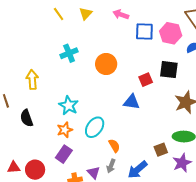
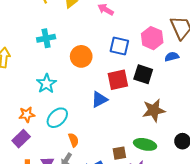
blue square: (144, 32) -> (119, 46), moved
red square: (146, 80) -> (118, 80), size x1.5
blue triangle: (132, 102) -> (99, 99), turned -48
cyan star: (69, 105) -> (46, 84), moved

